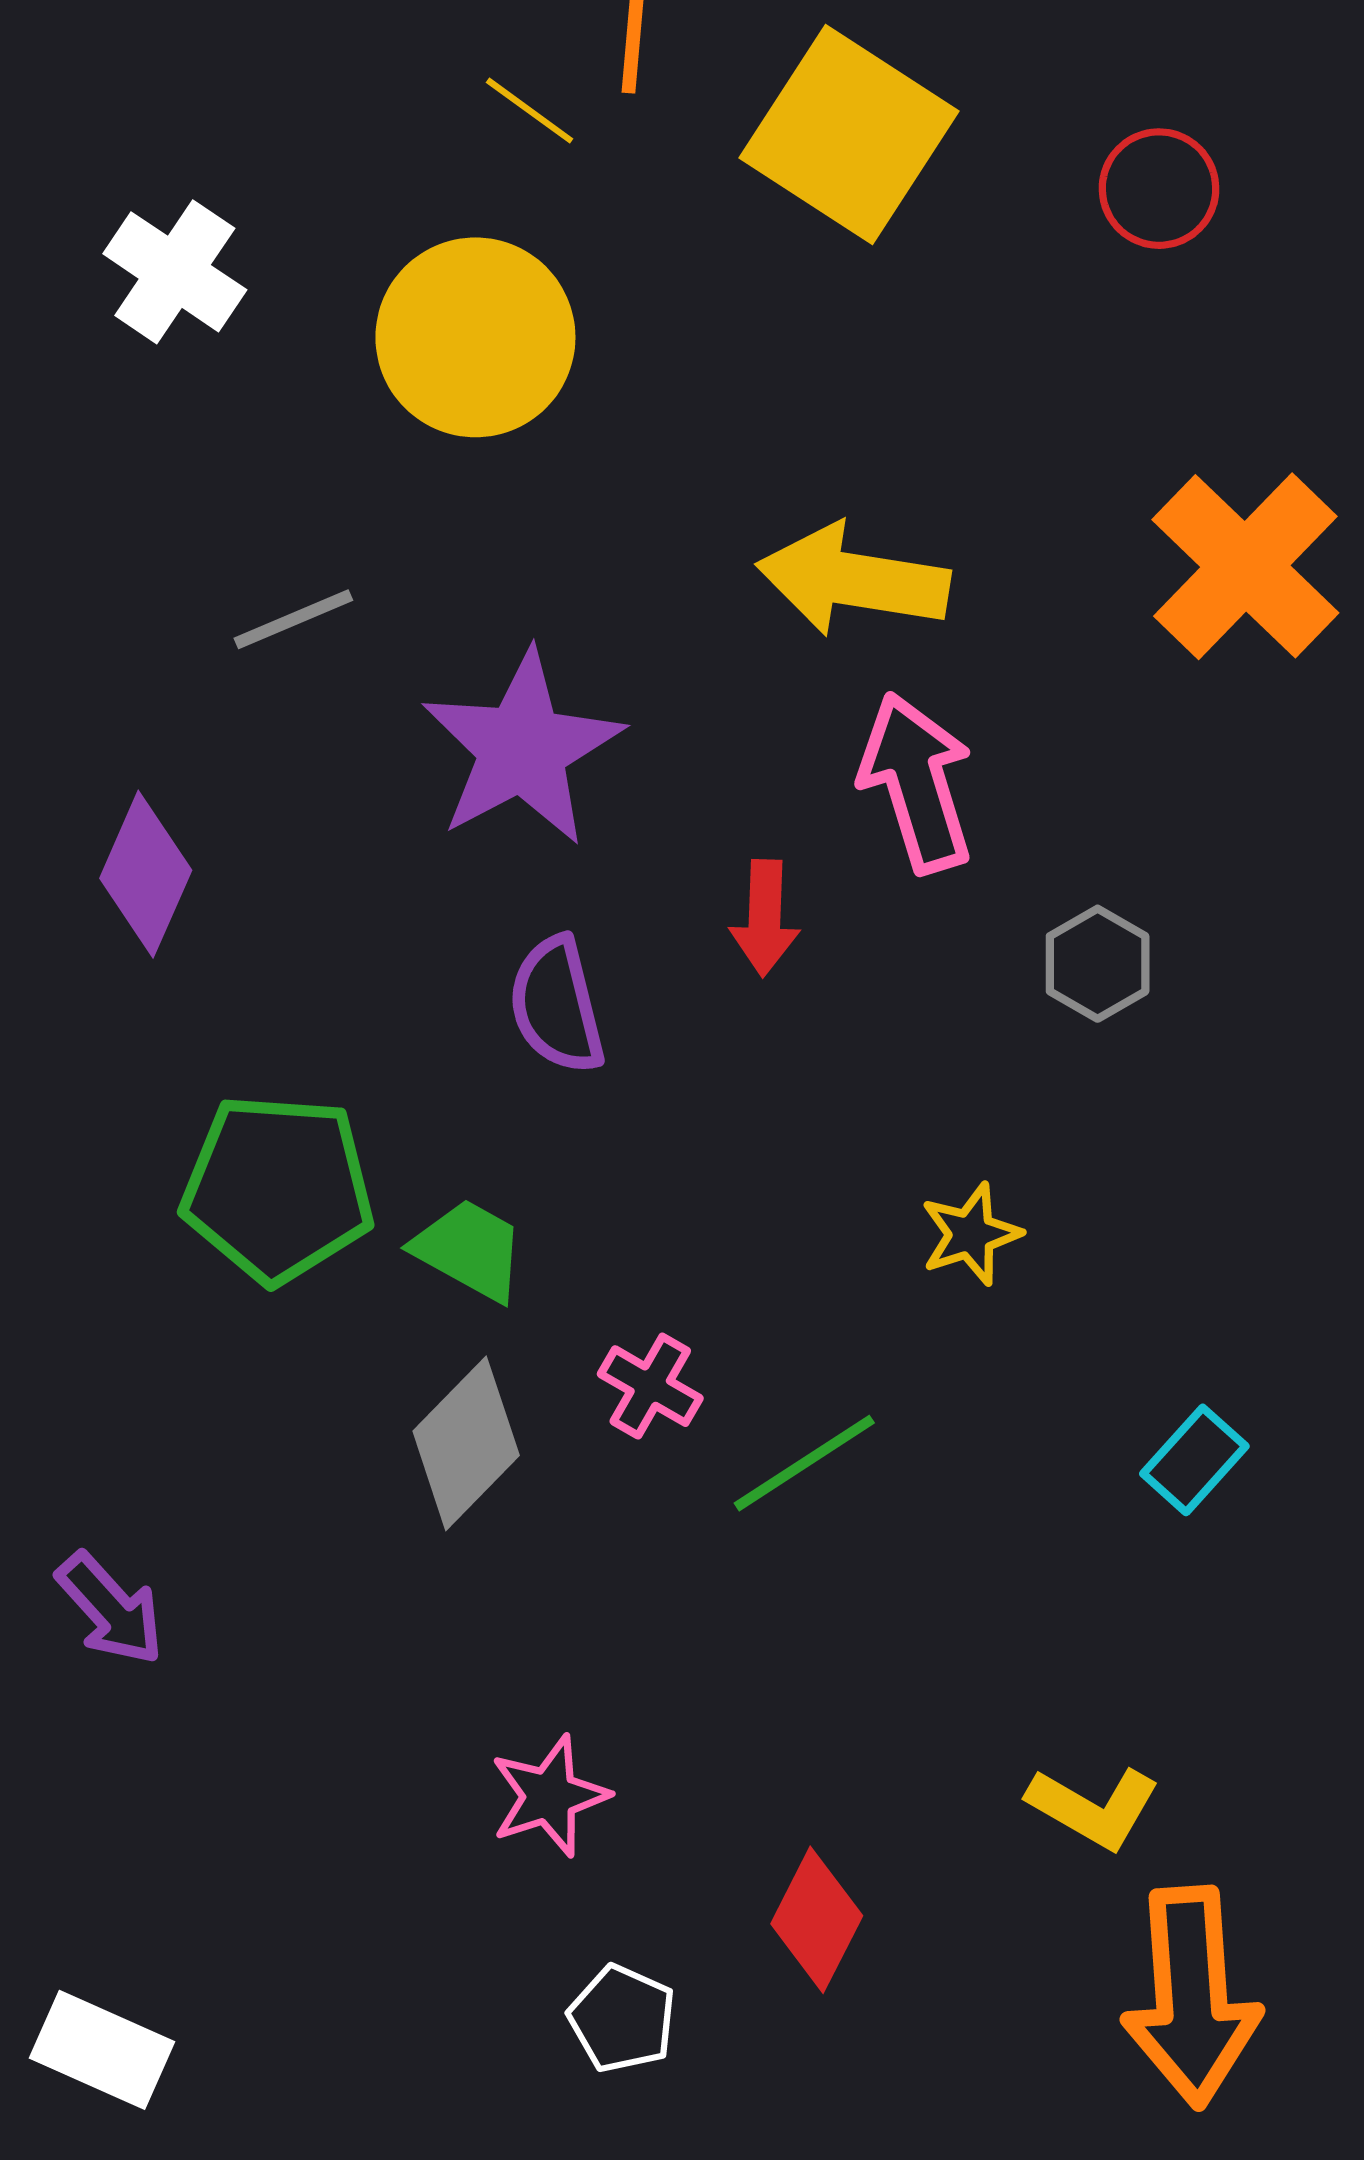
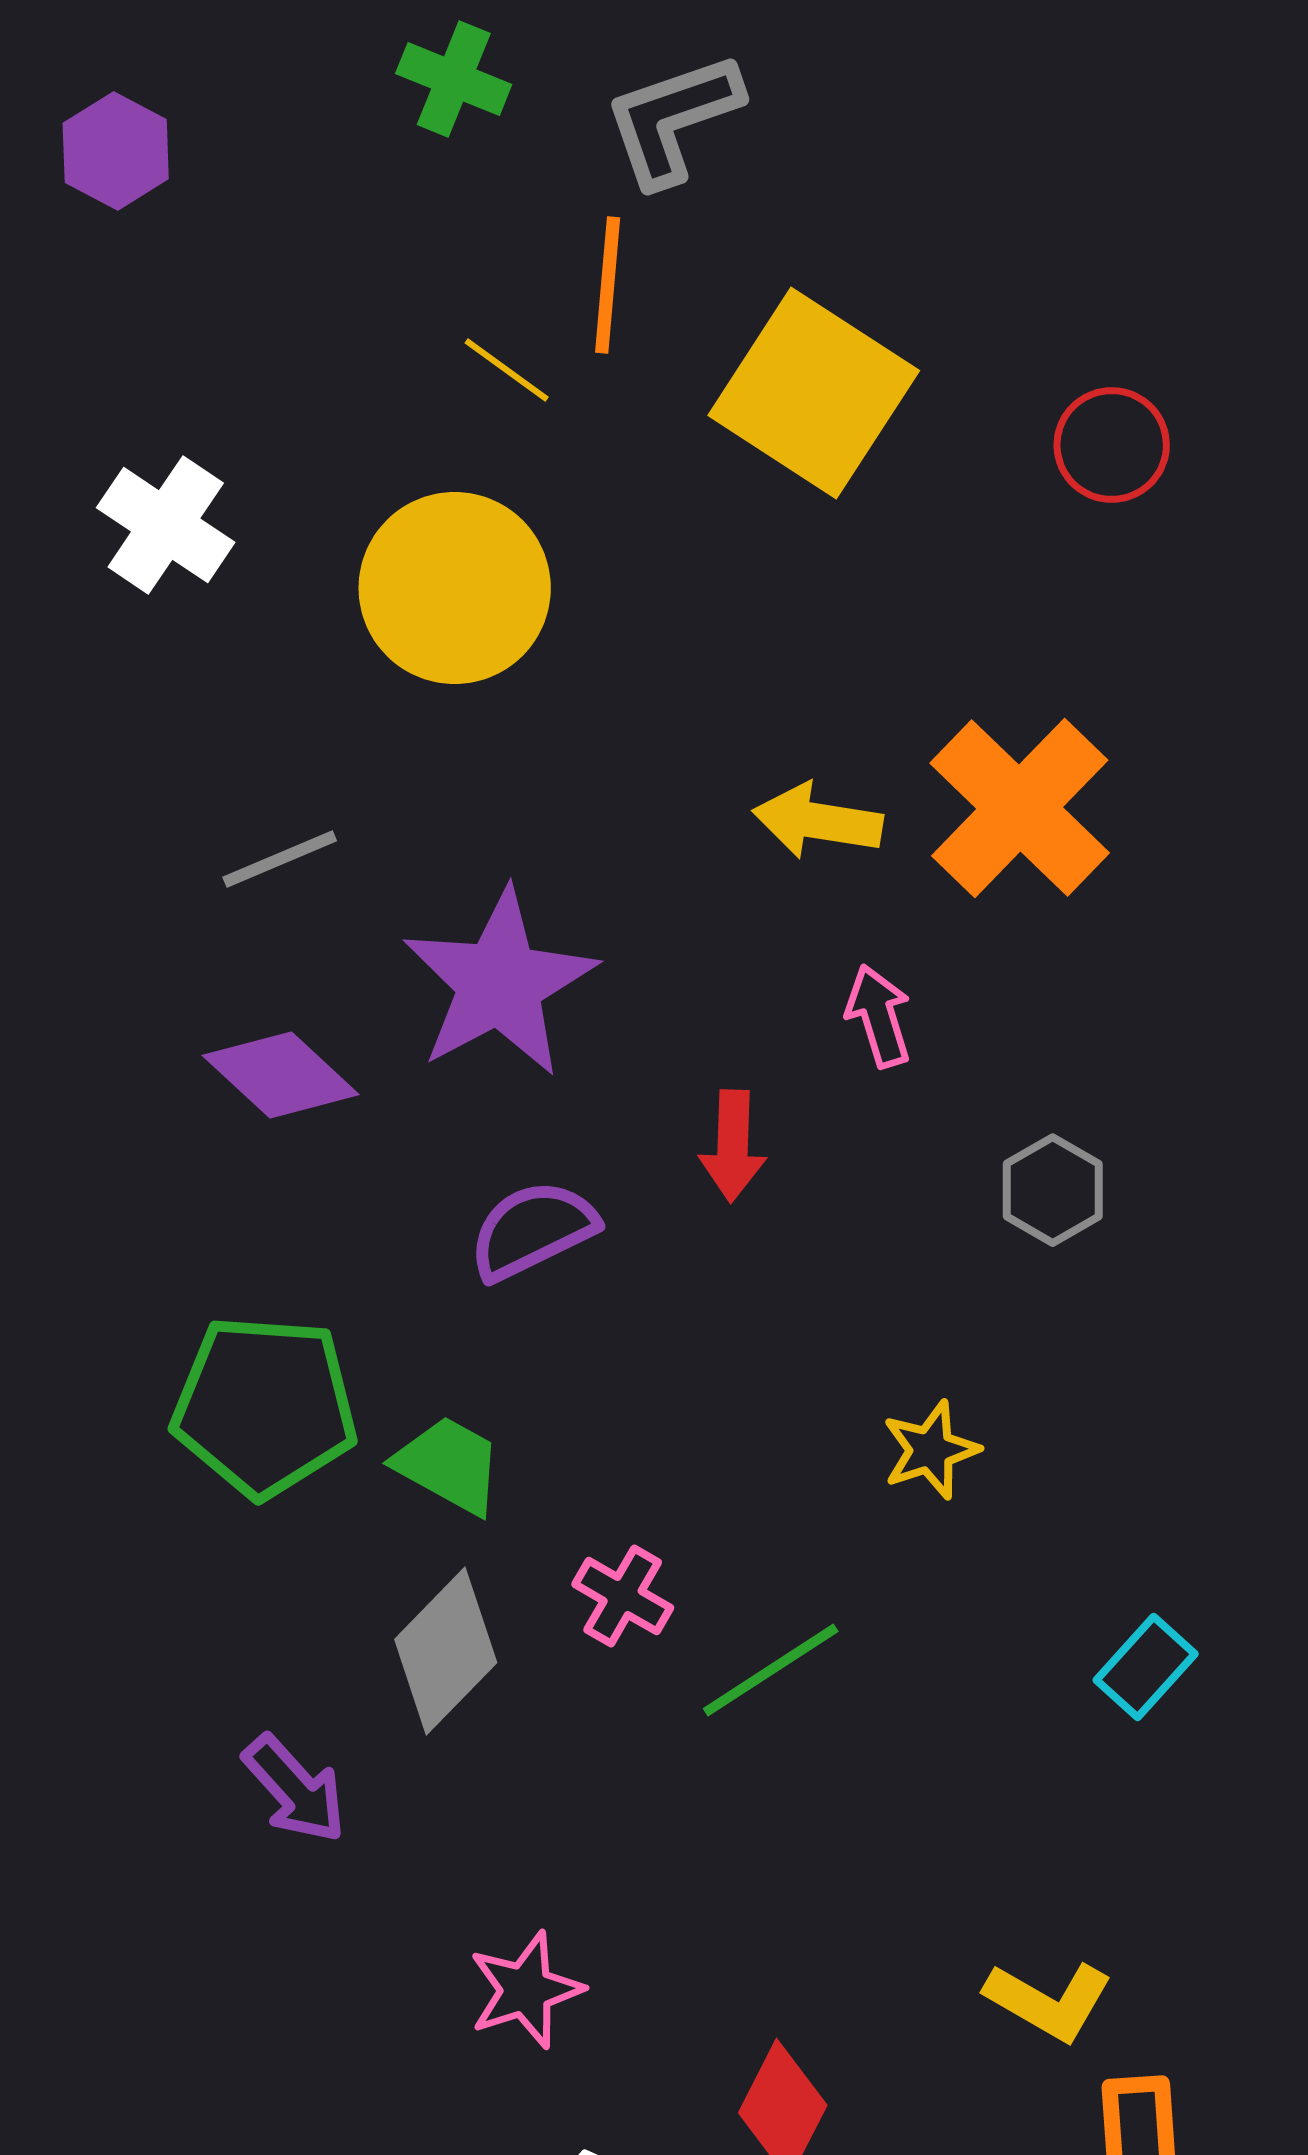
orange cross: (1245, 566) -> (1020, 808), moved
yellow arrow: (853, 580) -> (818, 821), size x0.7
pink arrow: (917, 783) -> (879, 1016), size x0.6
purple diamond: (146, 874) -> (281, 1075), moved, turned -71
purple semicircle: (557, 1005) -> (533, 1230), turned 78
purple arrow: (110, 1609) -> (295, 1789), moved

